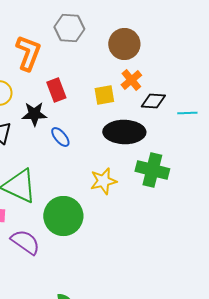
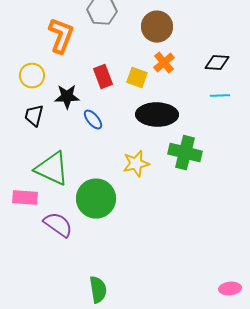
red rectangle: (56, 90) -> (103, 77), moved
yellow square: (104, 95) -> (137, 78), turned 30
black diamond: (153, 101) -> (217, 63), moved

